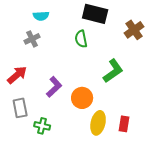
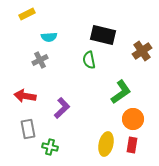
red arrow: (17, 75) -> (25, 96), turned -130
orange circle: (82, 98) -> (133, 119), moved

